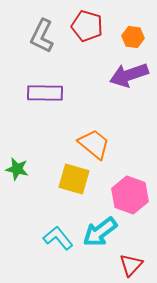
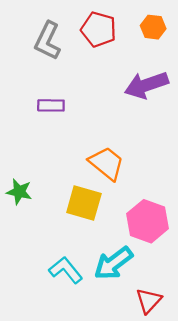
orange hexagon: (133, 37) -> (153, 27), moved
purple rectangle: (45, 93) -> (51, 105), size x0.7

